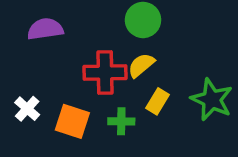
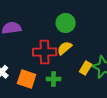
yellow rectangle: (157, 101) -> (86, 68), moved

